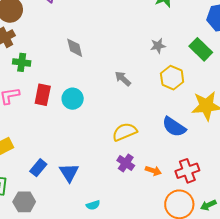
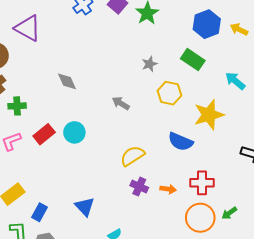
red rectangle: (43, 95) -> (44, 134), turned 50
blue rectangle: (38, 168) -> (39, 212), moved
red cross: (187, 171) -> (202, 183), turned 30

